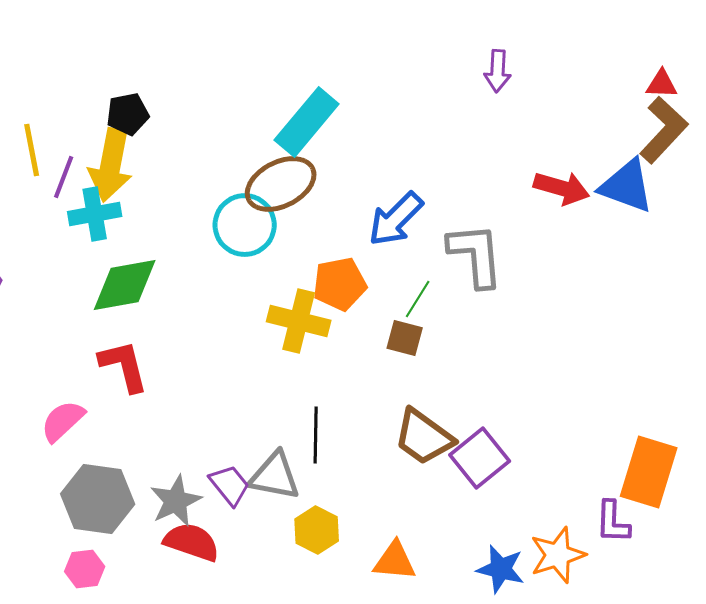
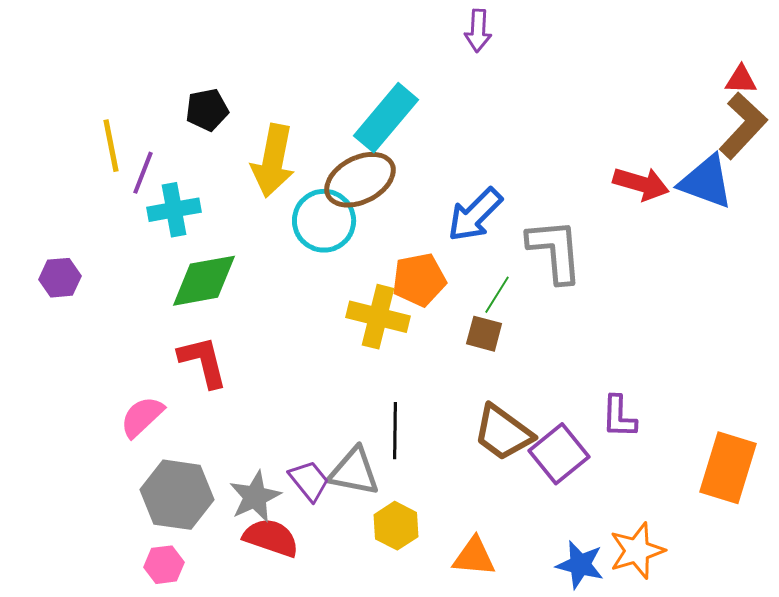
purple arrow: (498, 71) -> (478, 31), moved
yellow arrow: (111, 165) -> (273, 161), moved
purple L-shape: (613, 522) -> (619, 417), moved

